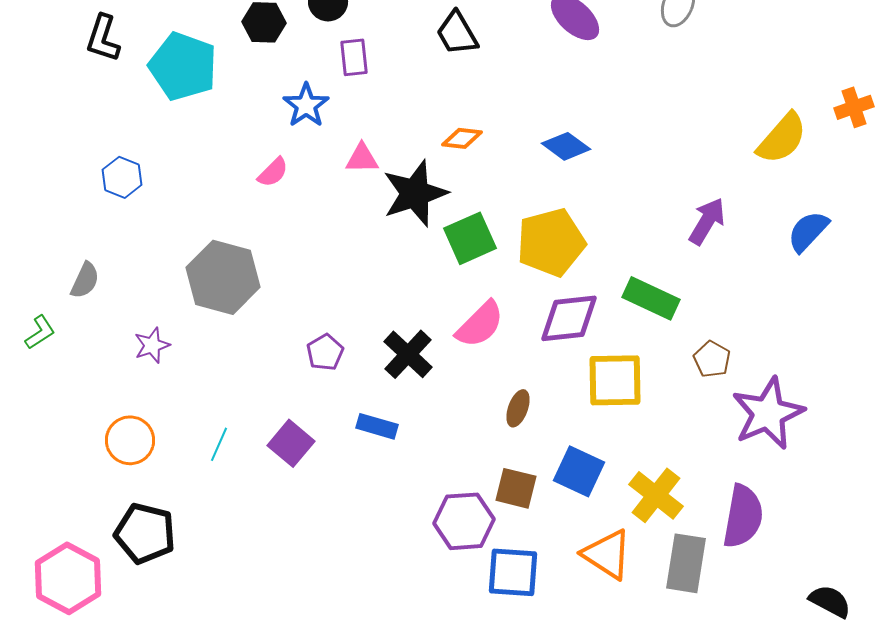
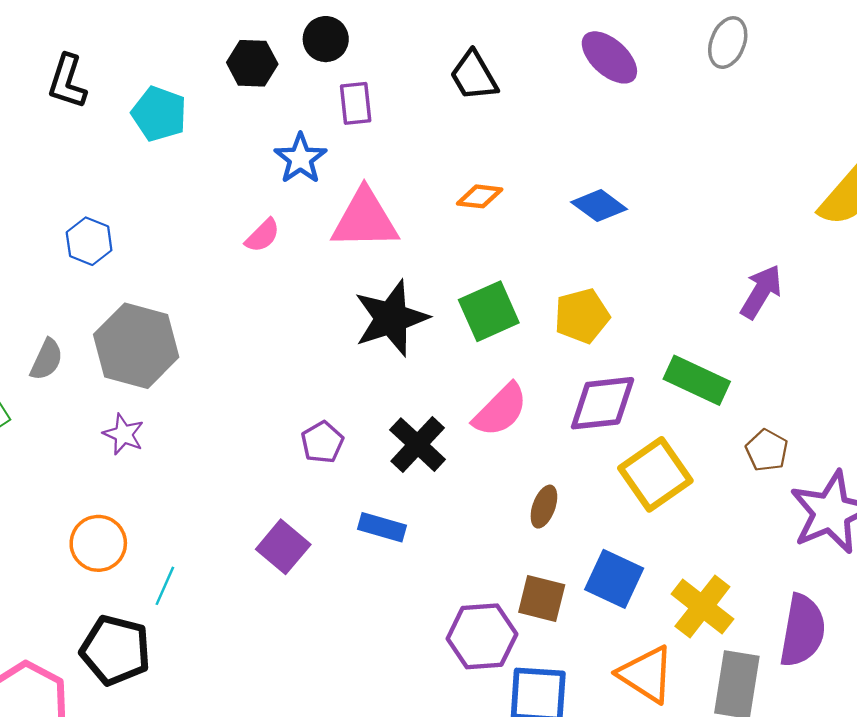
cyan pentagon: (183, 66) -> (159, 114), size x0.7
pink triangle: (362, 158) -> (365, 219), size x1.8
black star: (415, 193) -> (391, 318), moved
yellow pentagon: (551, 242) -> (582, 316), size x0.7
gray hexagon: (223, 277) -> (136, 346), moved
purple star: (152, 345) -> (124, 434), turned -30
yellow square: (615, 380) -> (655, 474), turned -34
cyan line: (219, 444) -> (165, 586), moved

